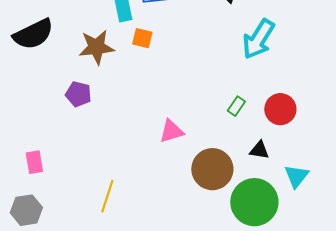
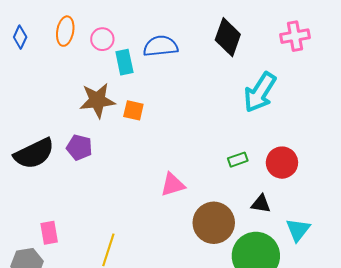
black semicircle: (33, 34) -> (34, 154), moved
orange square: (142, 38) -> (133, 110), moved
green rectangle: (236, 106) -> (238, 160), turned 36
pink rectangle: (34, 162) -> (49, 233), moved

